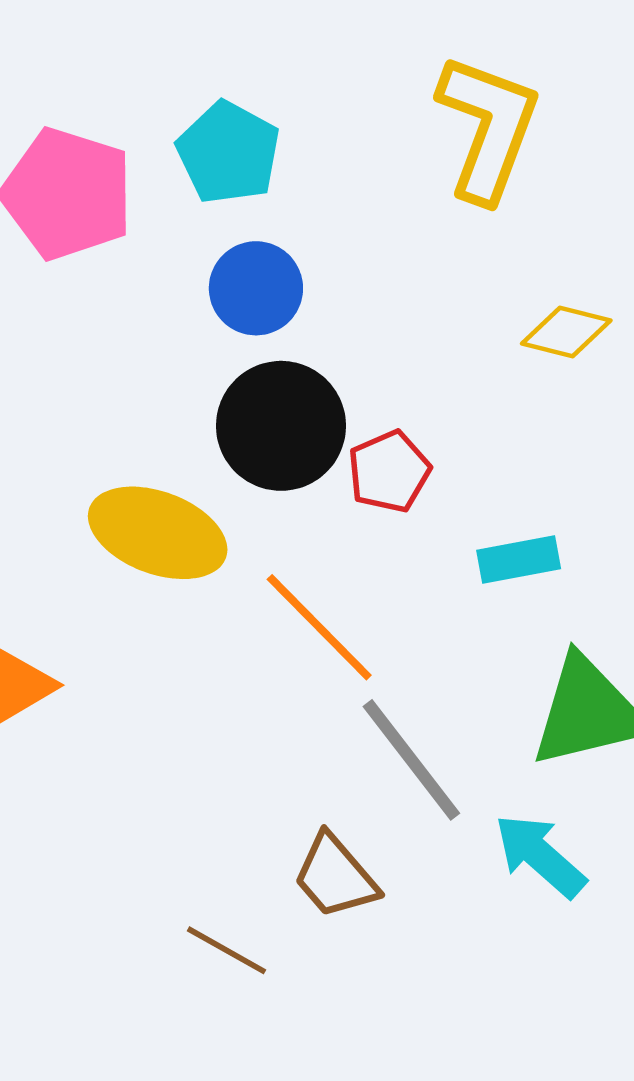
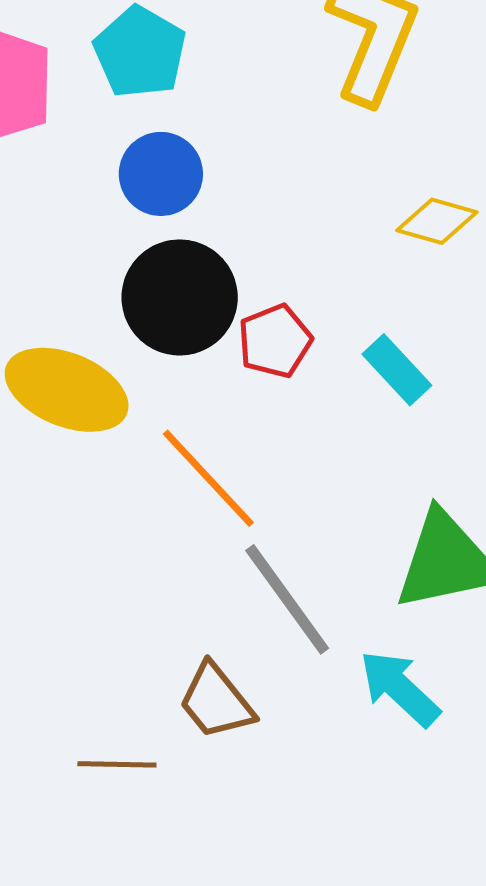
cyan rectangle: (519, 559) -> (397, 370), moved, turned 56
brown line: (226, 950) -> (117, 764), turned -30

